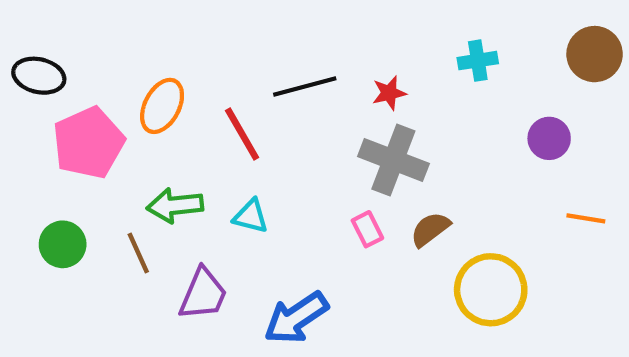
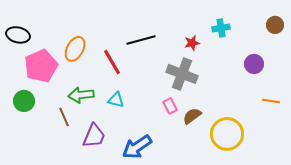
brown circle: (595, 54) -> (275, 25), size x0.7
red star: (389, 93) -> (192, 43), moved
brown semicircle: (430, 229) -> (192, 116), moved
green circle: (63, 244) -> (24, 101), moved

